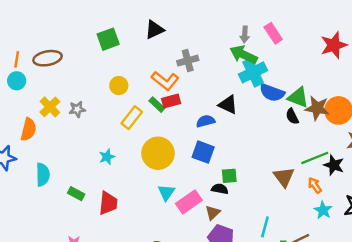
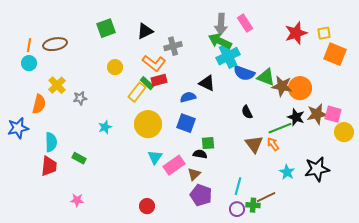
black triangle: (154, 30) -> (145, 31), moved
gray arrow: (245, 34) -> (221, 24), size x1.5
gray star: (77, 109) -> (80, 98), moved
black semicircle: (292, 116) -> (247, 112), moved
yellow rectangle: (132, 118) -> (137, 92), moved
black star: (334, 165) -> (296, 117), moved
orange arrow: (315, 185) -> (273, 144), moved
red trapezoid: (108, 203) -> (49, 166), moved

